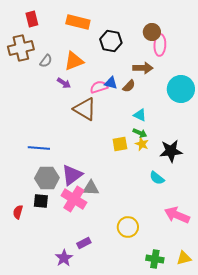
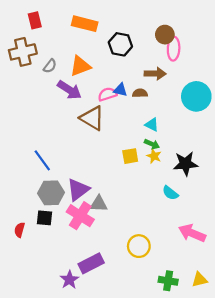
purple arrow: (64, 83) -> (69, 90), size x1.6
brown semicircle: (129, 86) -> (140, 93), turned -136
blue line: (39, 148) -> (42, 160), turned 50
purple rectangle: (84, 243) -> (91, 263), size x1.6

